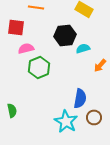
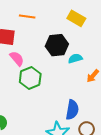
pink semicircle: (26, 48) -> (17, 58), turned 63

